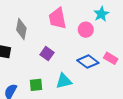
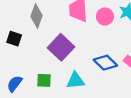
pink circle: (86, 30) -> (105, 17), moved
purple square: (47, 54) -> (61, 47), size x1.6

